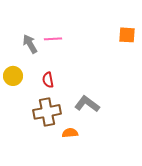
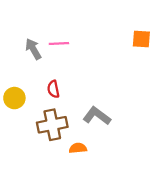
yellow circle: (13, 76) -> (14, 98), moved

